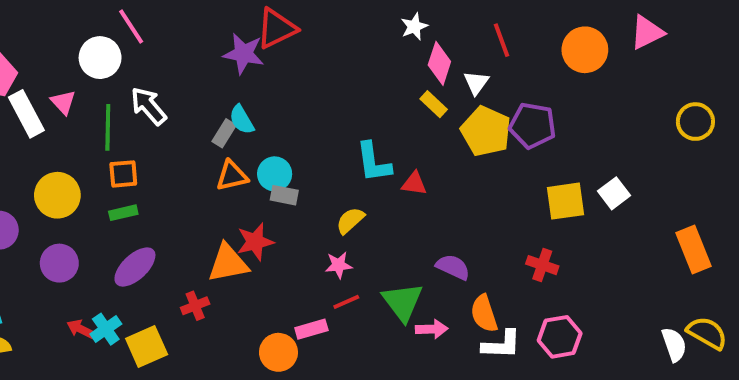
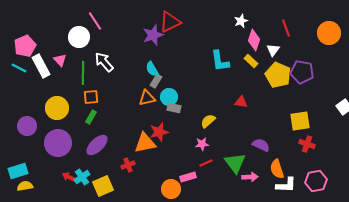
purple star: (244, 54) -> (153, 35), turned -30
gray rectangle: (224, 133) -> (156, 81), moved
cyan L-shape: (373, 162) -> (220, 61), moved
yellow square: (565, 201) -> (300, 121), moved
green rectangle: (123, 213) -> (91, 117), turned -48
purple circle: (59, 263) -> (58, 143), size x1.4

